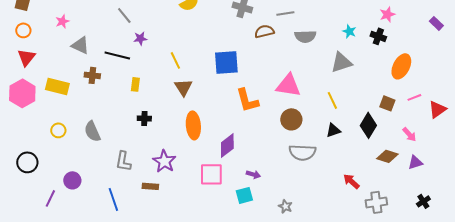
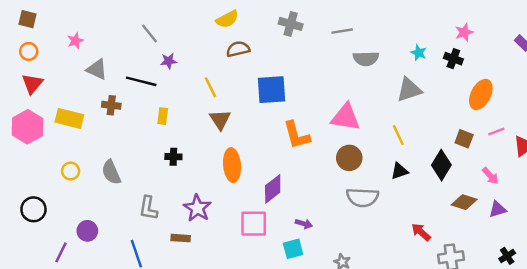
brown semicircle: (264, 31) -> (238, 49), moved

